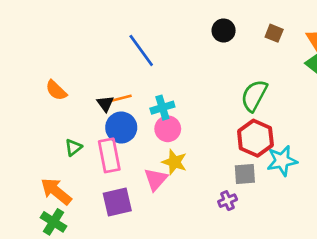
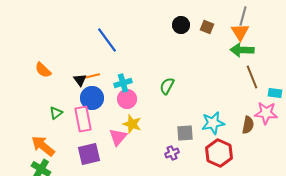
black circle: (224, 30) -> (181, 25), moved
green semicircle: (254, 96) -> (167, 86), moved, size x0.7
red hexagon: (255, 138) -> (219, 153), moved

